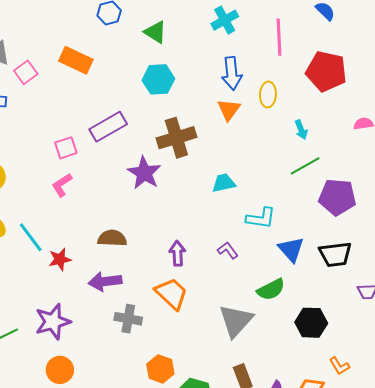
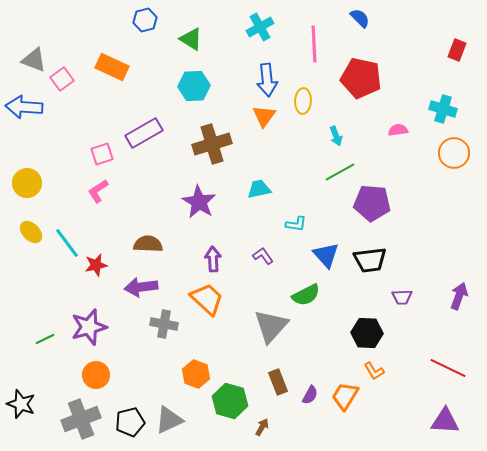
purple star: (144, 173) -> (199, 202), moved
cyan L-shape: (261, 218) -> (296, 224), size x0.7
black hexagon: (311, 323) -> (367, 333), moved

